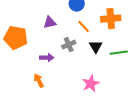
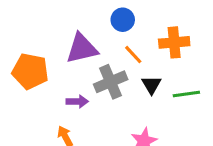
purple triangle: (50, 23) -> (82, 48), size x1.6
gray cross: (69, 45) -> (111, 82), size x1.5

